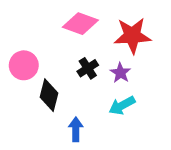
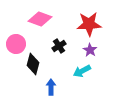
pink diamond: (80, 24) -> (40, 19), moved
purple star: (120, 73) -> (90, 50), moved

